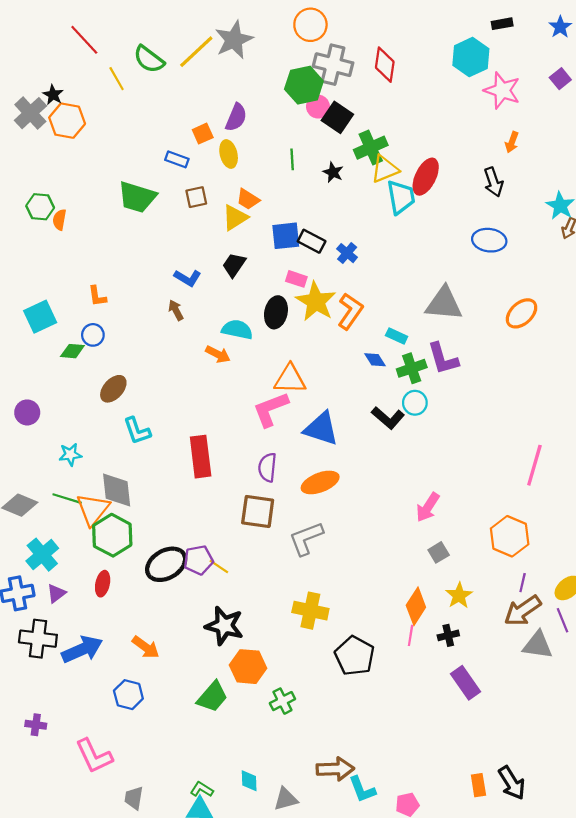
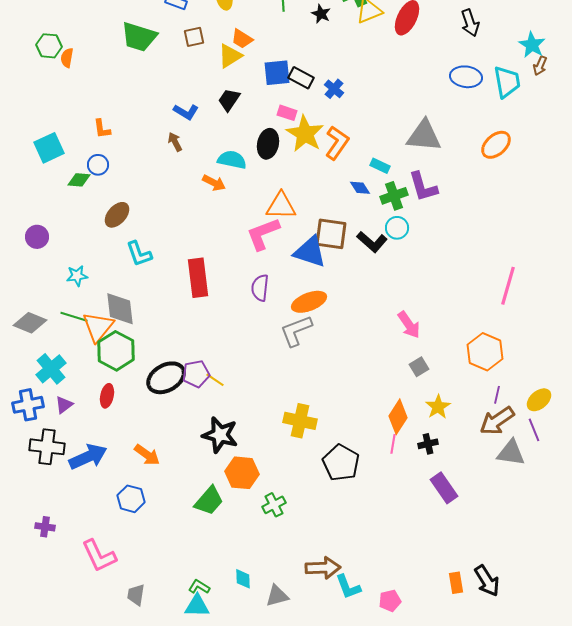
cyan trapezoid: (401, 197) -> (507, 82), moved
pink arrow: (428, 507) -> (409, 325), turned -68
brown square: (258, 512) -> (331, 234), moved
gray L-shape: (306, 538) -> (296, 331), moved

